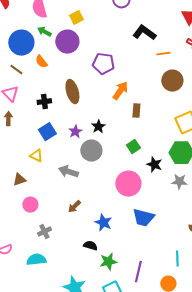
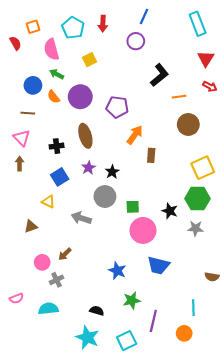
black L-shape: (144, 33) -> (159, 75), turned 105
purple circle: (67, 42) -> (80, 97), moved
blue circle: (21, 43) -> (33, 85), size x0.7
orange semicircle: (41, 62) -> (54, 97), moved
brown line: (16, 70) -> (28, 113), turned -32
purple star: (75, 132) -> (88, 168), moved
green square: (133, 147) -> (133, 207), moved, turned 32
pink circle: (30, 205) -> (42, 262), moved
brown arrow: (74, 207) -> (65, 254), moved
black semicircle: (90, 246) -> (97, 311), moved
green star: (108, 262) -> (132, 300), moved

